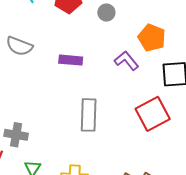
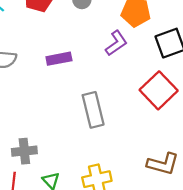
purple L-shape: (126, 61) -> (116, 43), turned 110

